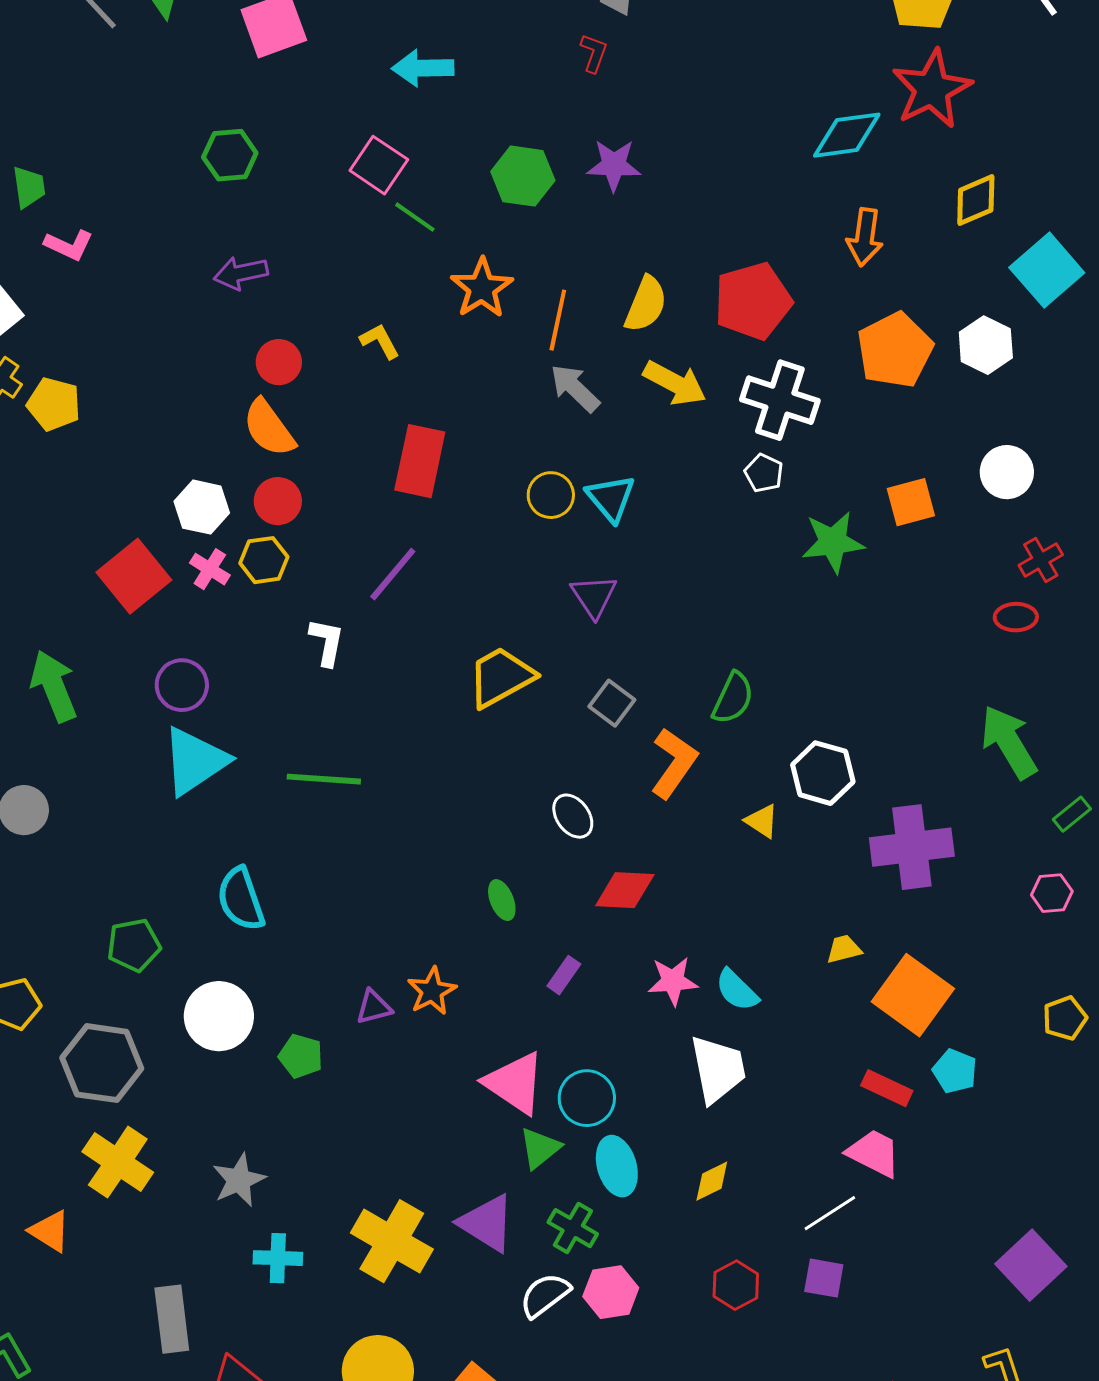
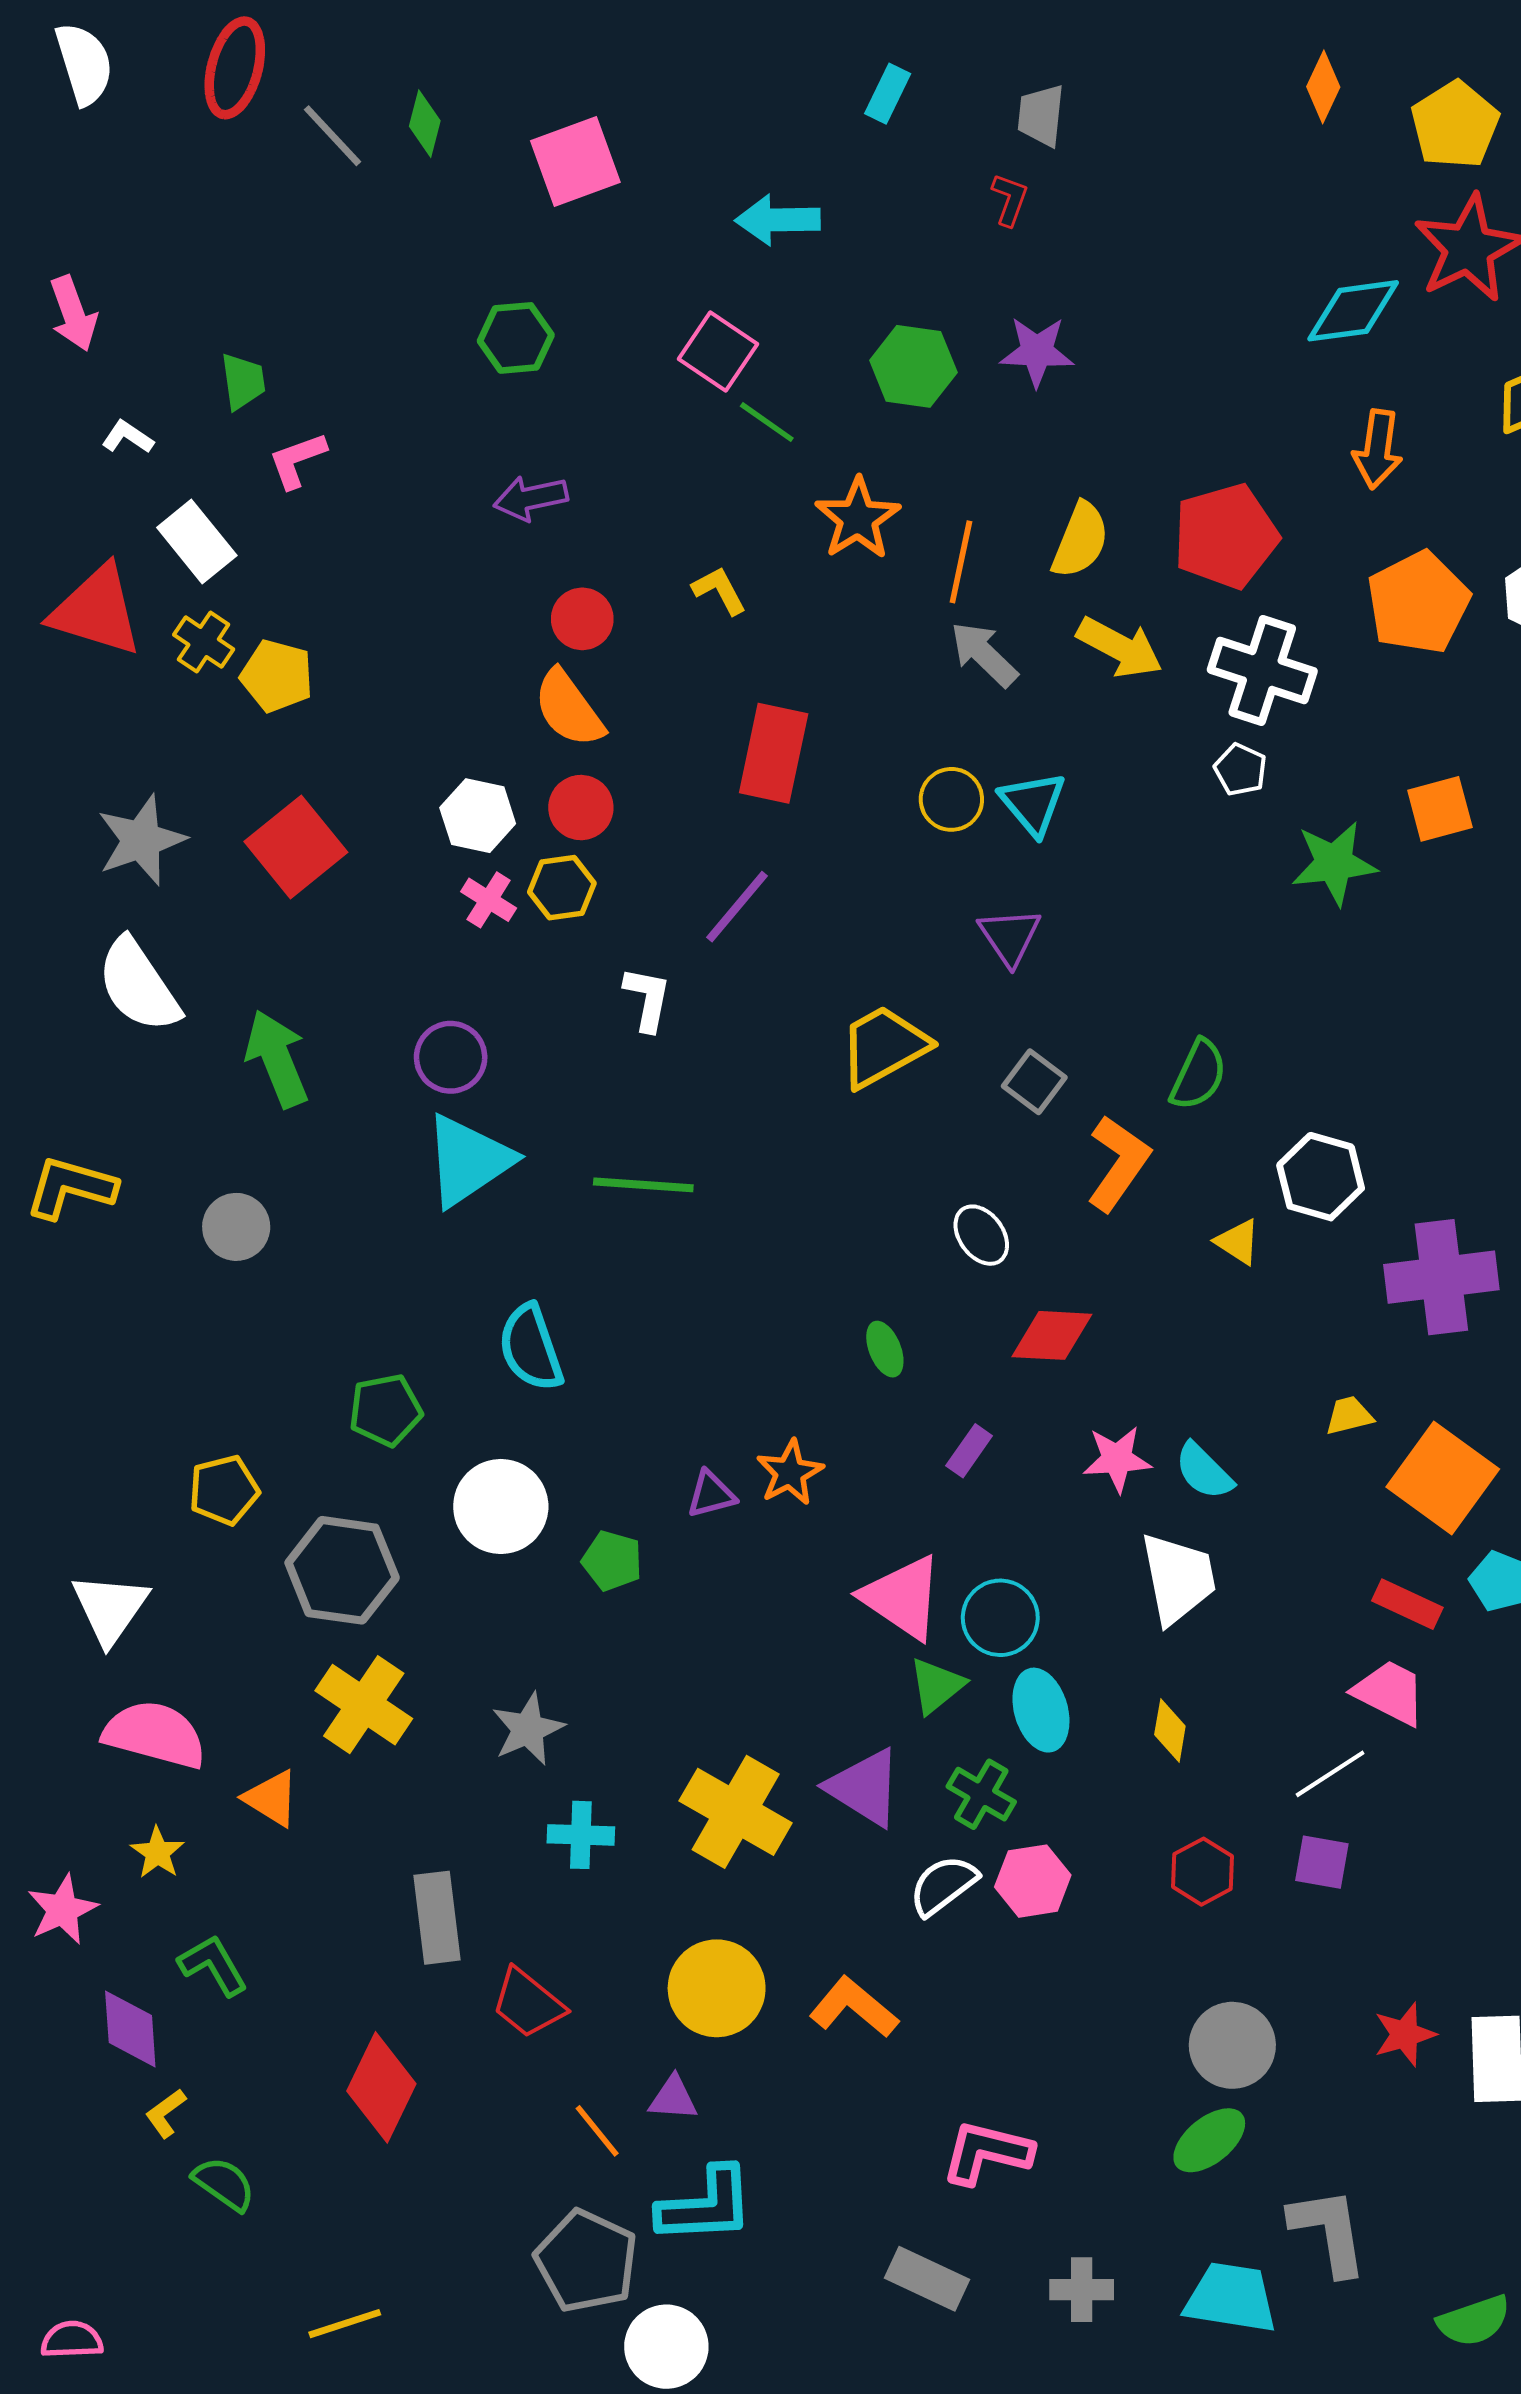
pink L-shape: (69, 245) -> (297, 460), turned 135
red square: (134, 576) -> (296, 847), moved
yellow diamond: (712, 1181) -> (1170, 1730), turned -54

